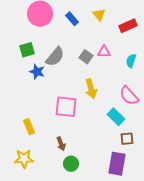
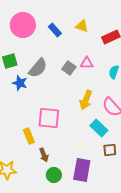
yellow triangle: (99, 15) -> (82, 26), turned -32
yellow arrow: (91, 89) -> (86, 100), moved, turned 36
yellow rectangle: (29, 127) -> (29, 136), moved
purple rectangle: (117, 164) -> (82, 170), moved

